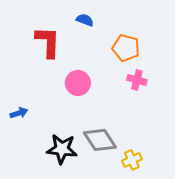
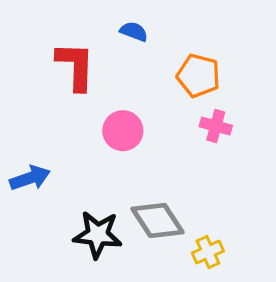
blue arrow: (19, 113) -> (30, 178), size x1.4

